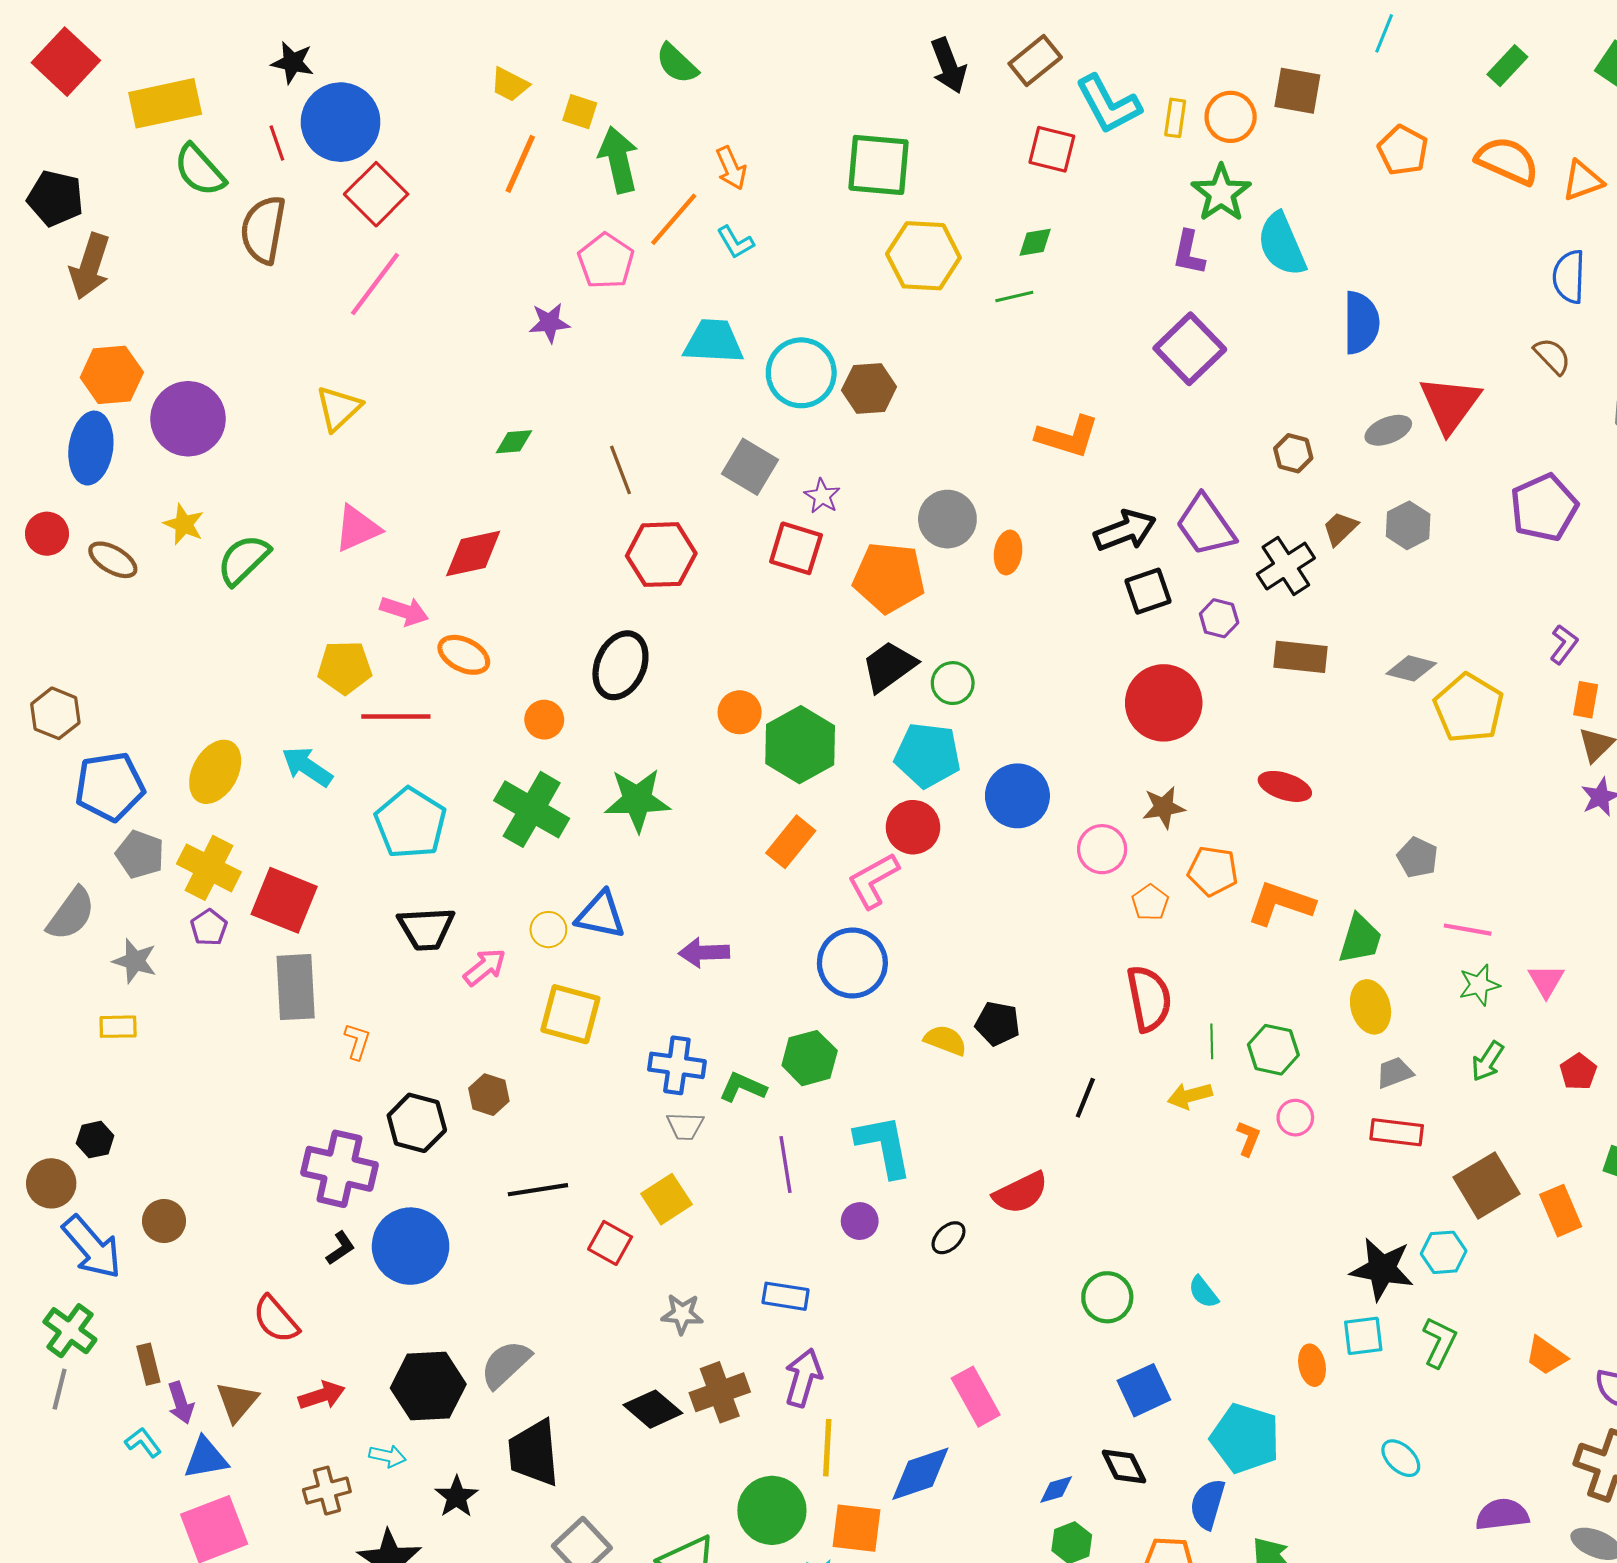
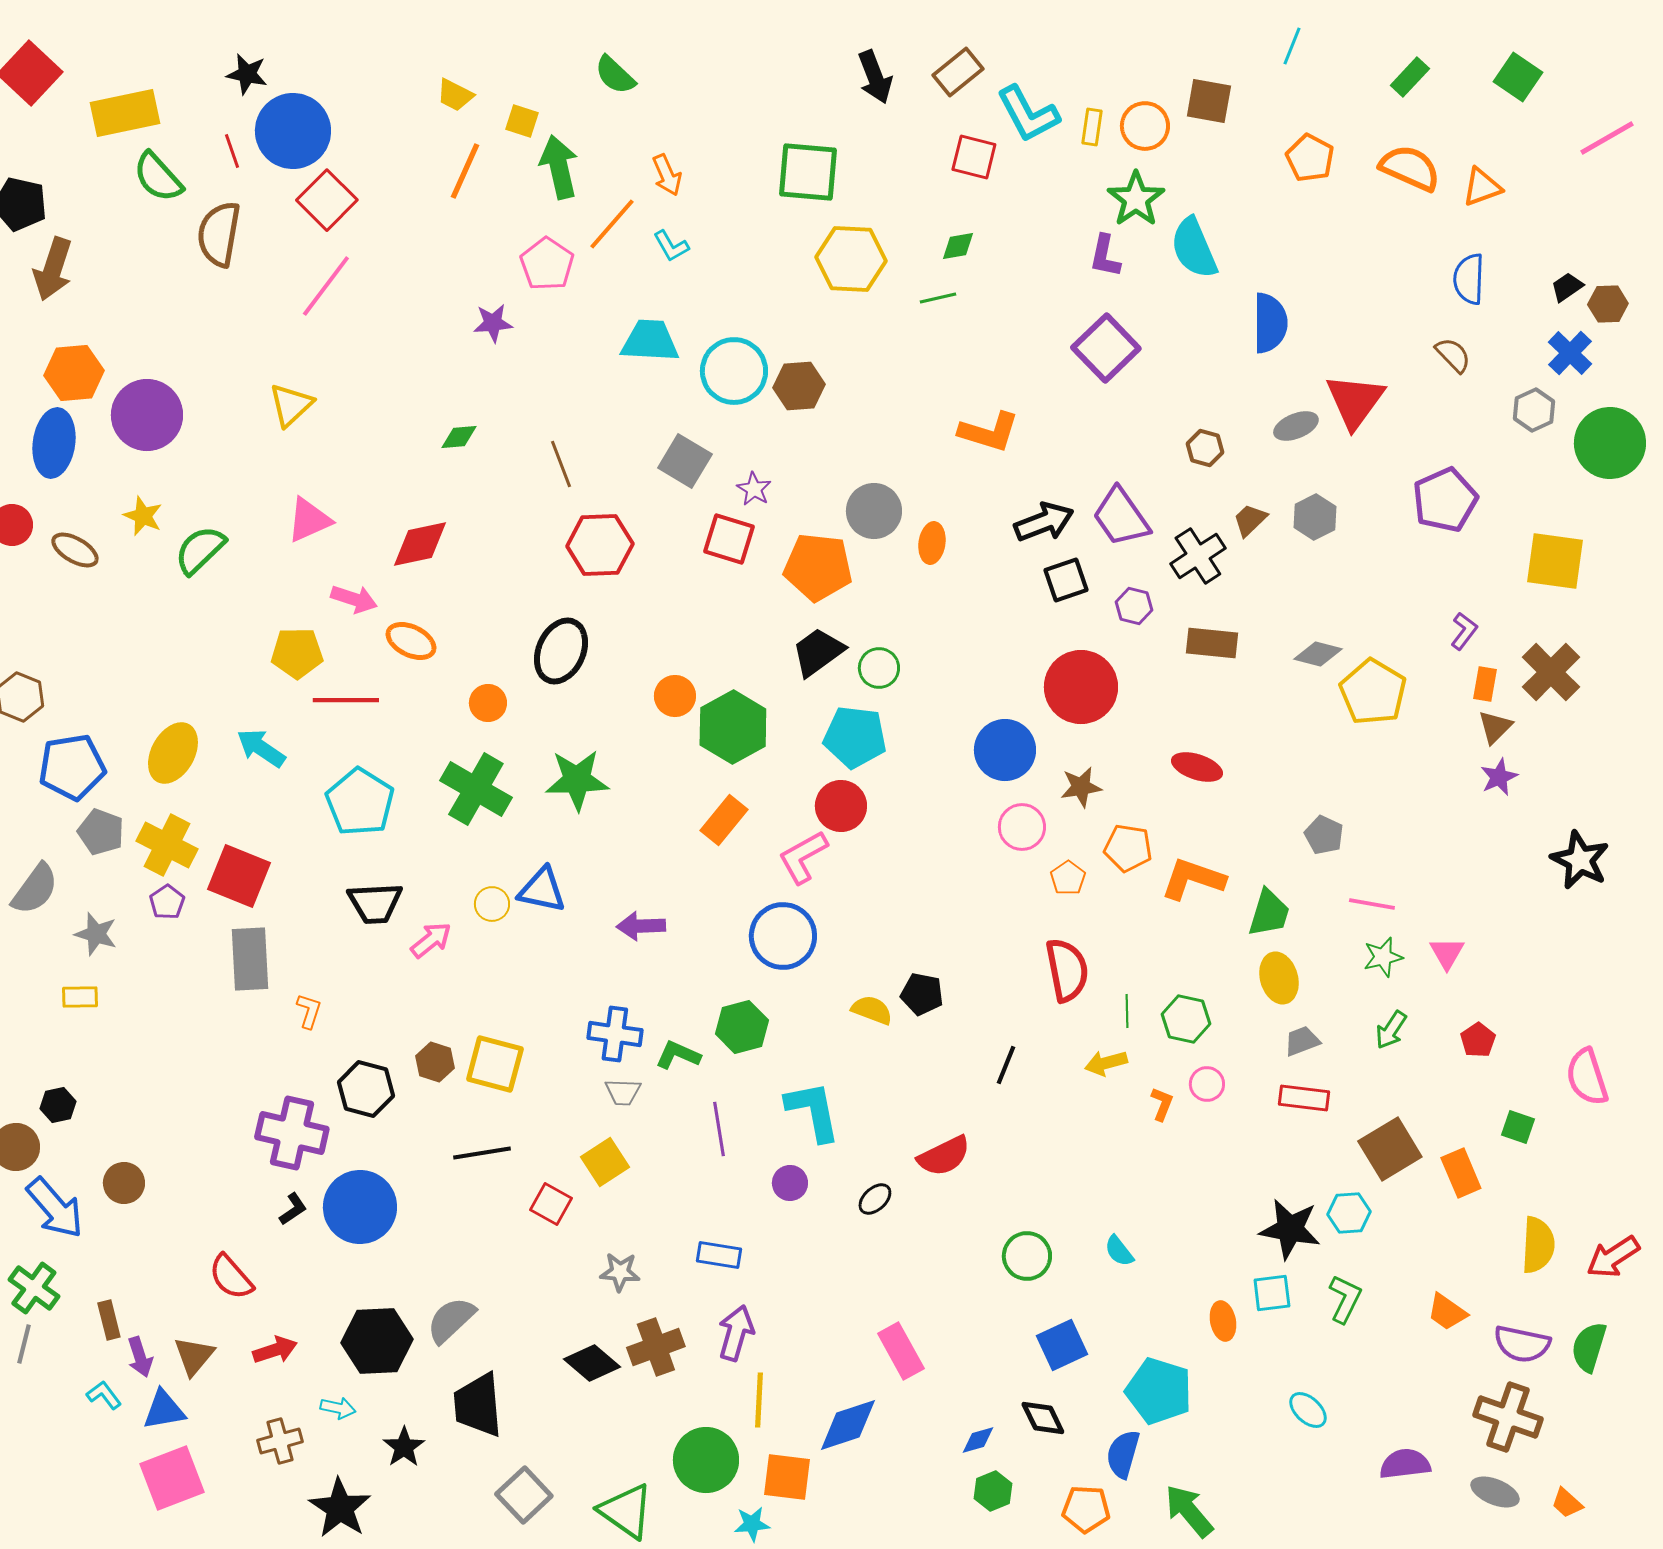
blue circle: (1017, 796) -> (1005, 750), moved
yellow square: (570, 1014) -> (495, 1064), moved

